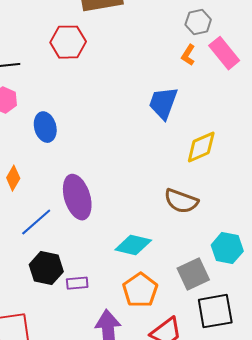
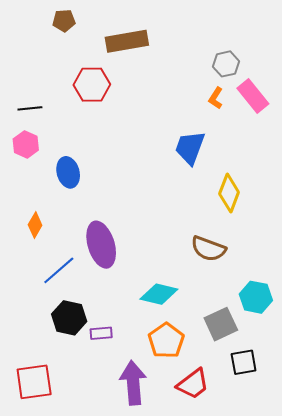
yellow diamond: (201, 147) -> (229, 193), turned -45
black square: (215, 311) -> (244, 362), size x0.7

